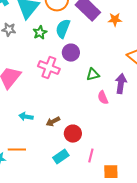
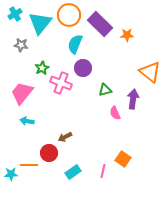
green star: (40, 33) -> (42, 68), moved
cyan arrow: (26, 117) -> (27, 121), moved
red circle: (73, 134) -> (49, 153), moved
orange square: (111, 172) -> (123, 159), moved, turned 35

